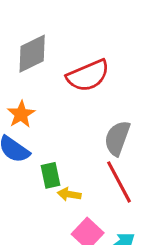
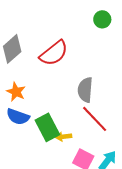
green rectangle: (50, 175) -> (47, 127), size x1.5

